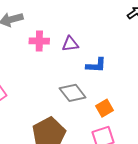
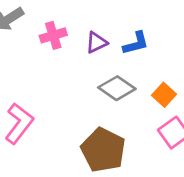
purple triangle: (70, 44) -> (96, 42), moved

